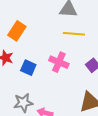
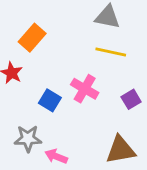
blue square: (28, 68) -> (50, 100), moved

